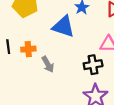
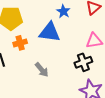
orange cross: (28, 49) -> (20, 43), moved

